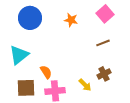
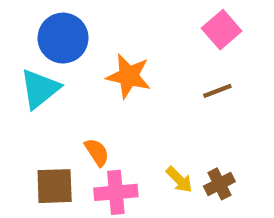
orange star: (71, 20) -> (129, 76), moved, size x1.5
cyan triangle: (19, 55) -> (40, 89), moved
brown cross: (104, 74) -> (219, 184), moved

